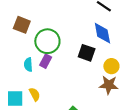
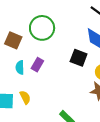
brown square: (22, 25) -> (13, 40), moved
green circle: (47, 41) -> (42, 28), moved

